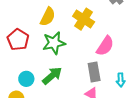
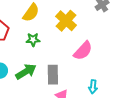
green star: (54, 43) -> (33, 40), size x0.6
gray rectangle: (94, 72) -> (53, 75), moved

